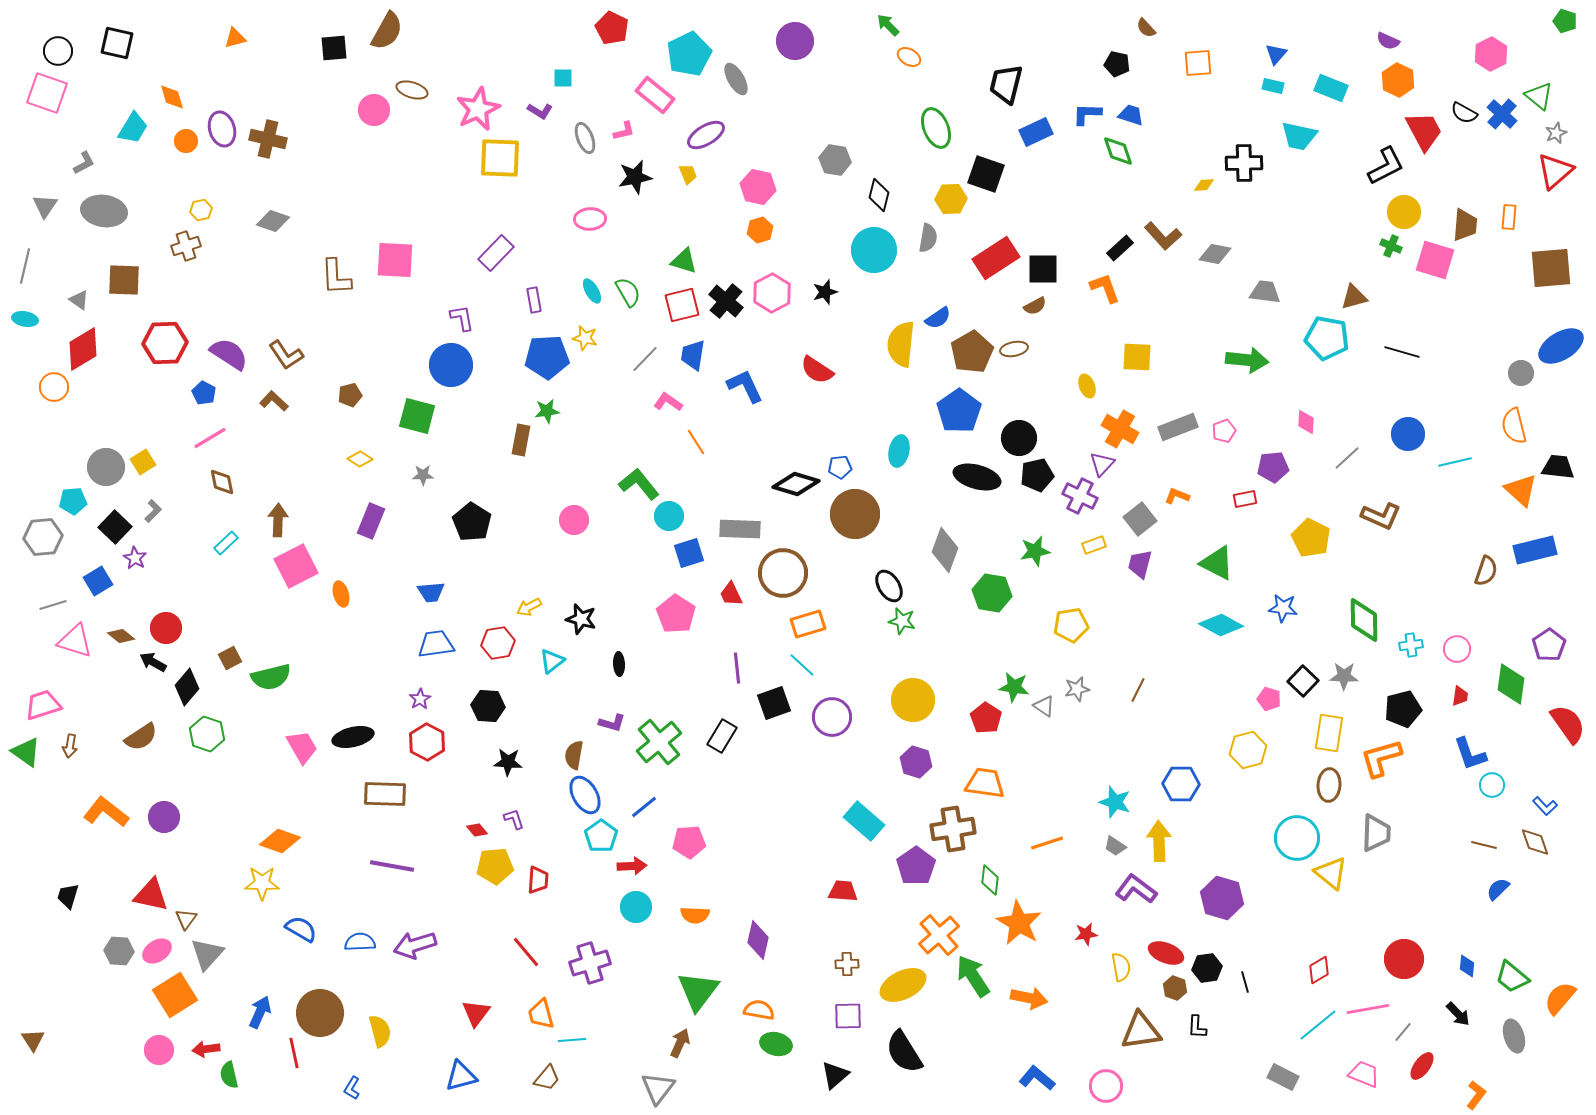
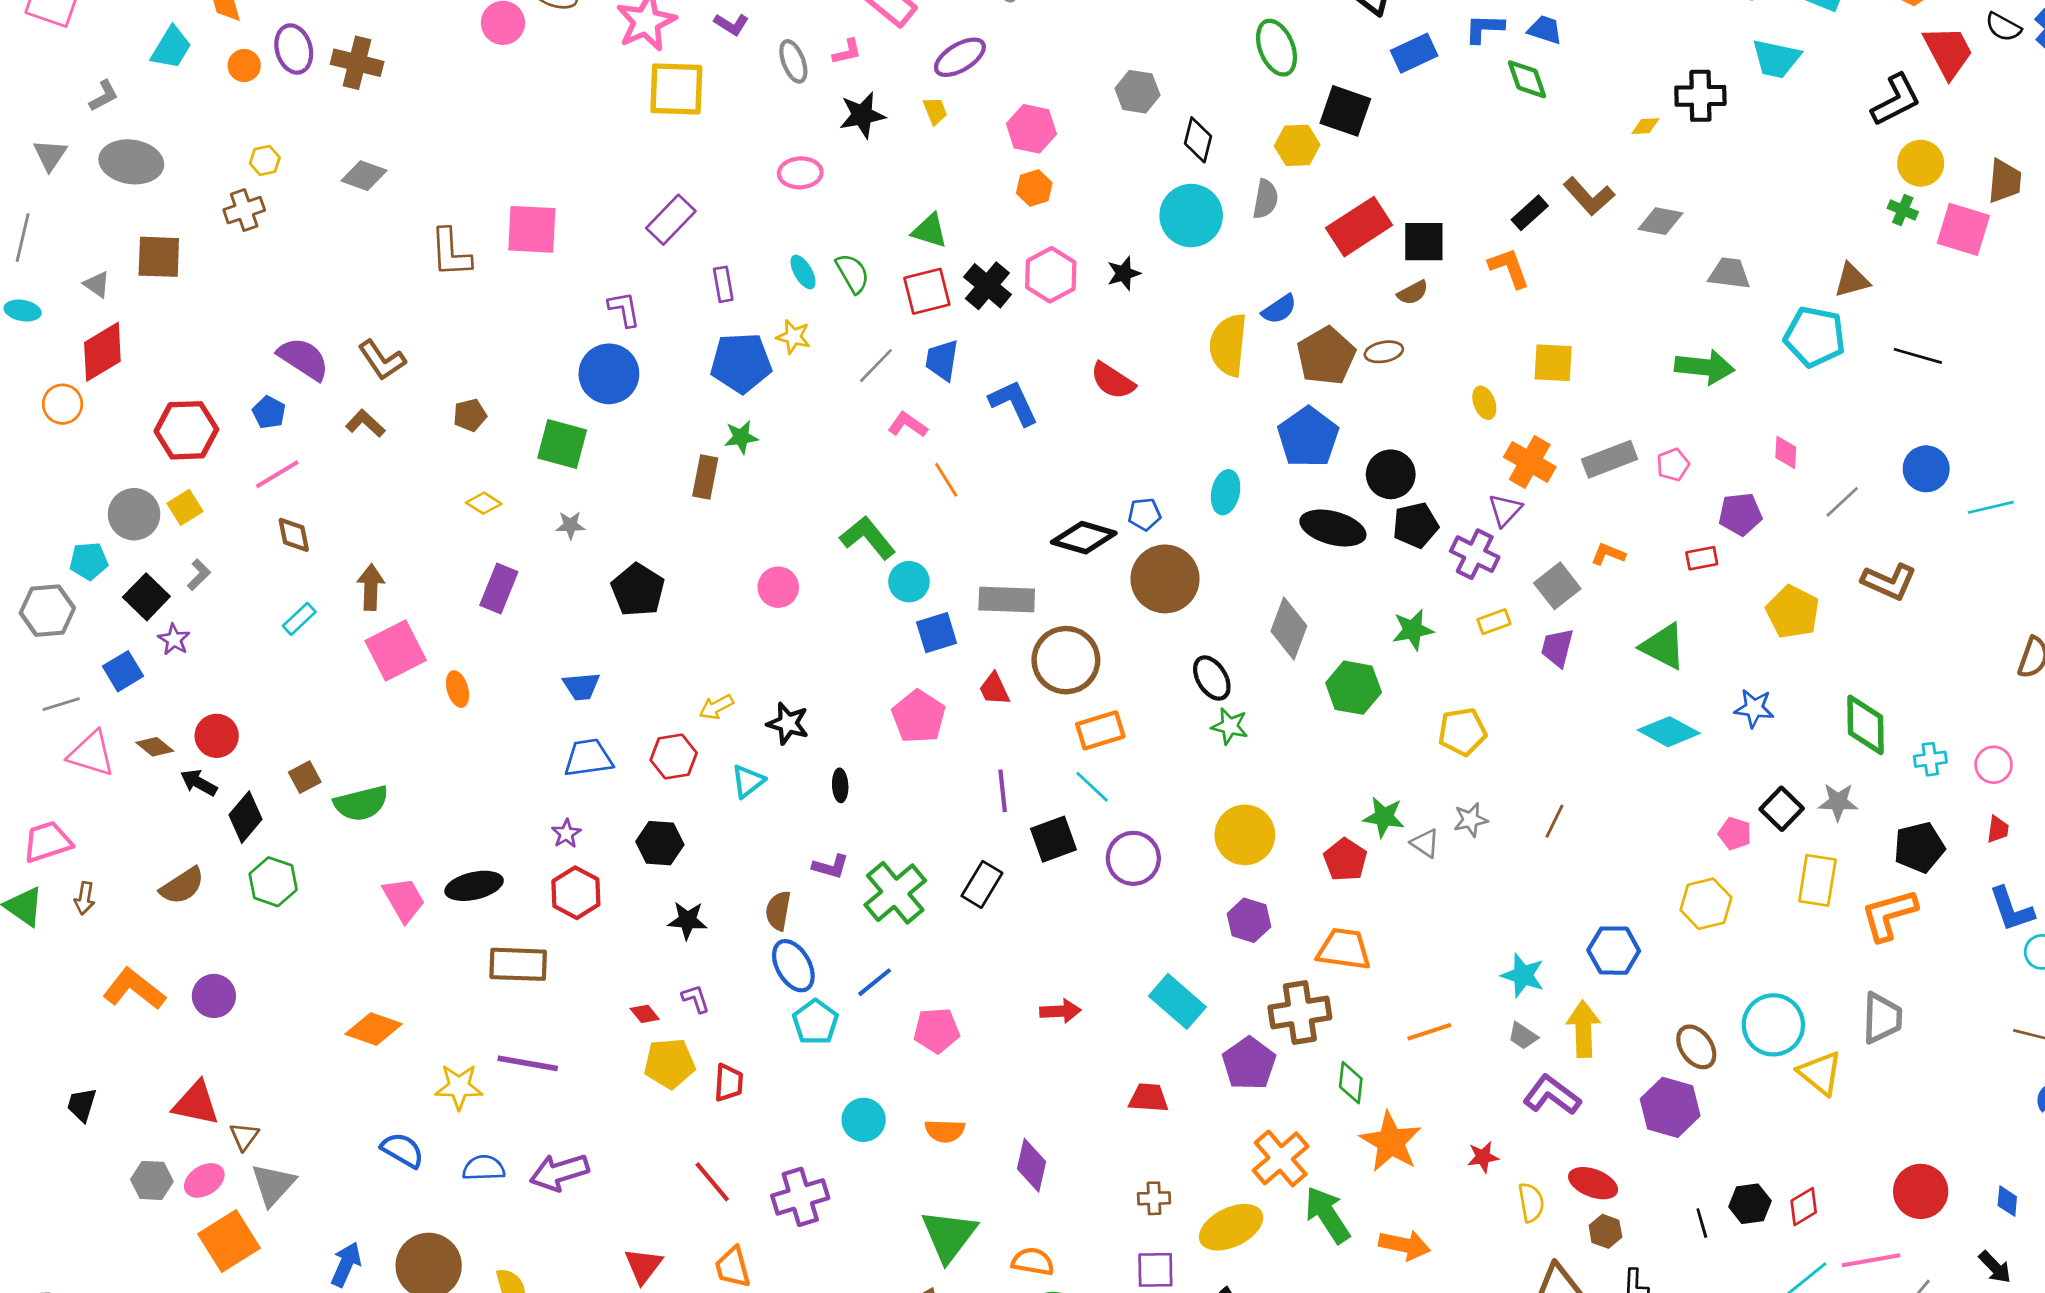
red hexagon: (165, 343) -> (186, 430), moved
brown ellipse: (1329, 785) -> (1696, 1047), moved, turned -40
red arrow: (632, 866) -> (1060, 1011), moved
yellow star: (262, 883) -> (459, 1087), moved
black hexagon: (1207, 968) -> (1750, 1204), moved

